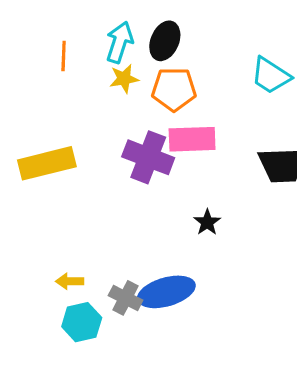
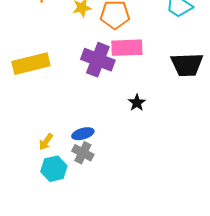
yellow arrow: (70, 281) -> (46, 142), turned -54
blue ellipse: (166, 292) -> (83, 134), moved, size x0.6

